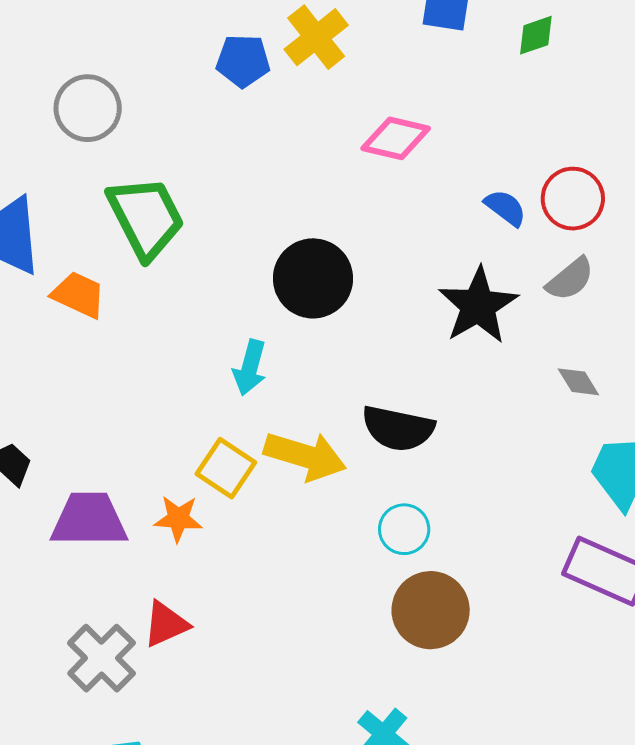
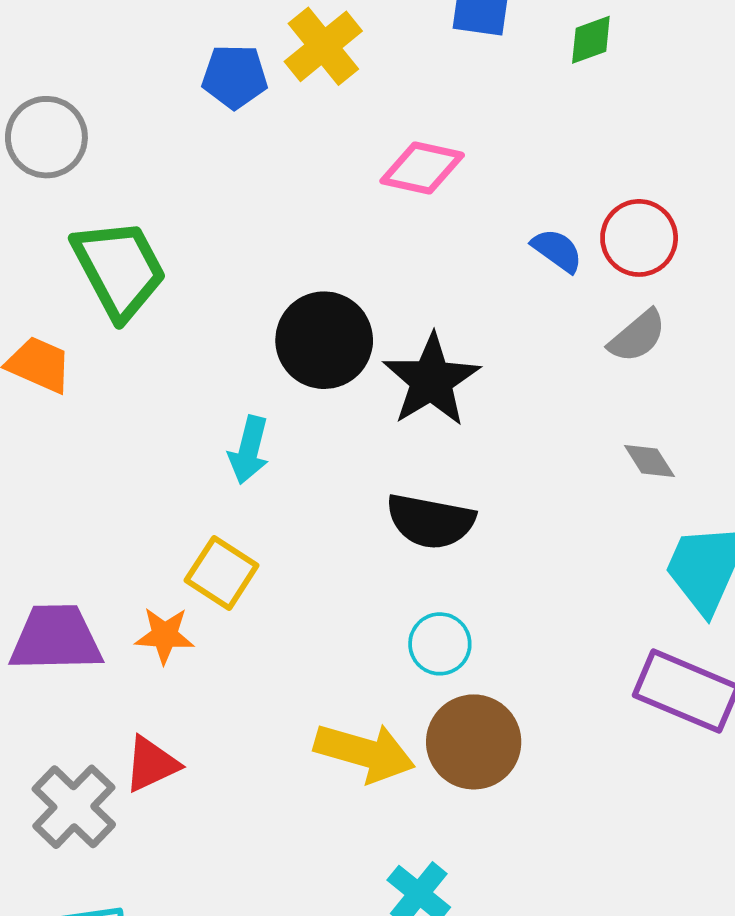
black star: (478, 306) -> (431, 380), moved
yellow arrow: (305, 456) -> (365, 752), moved

